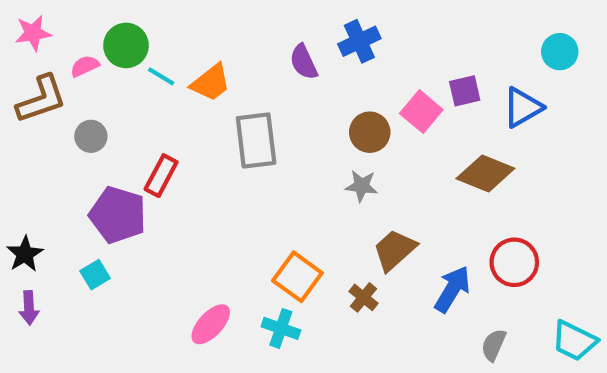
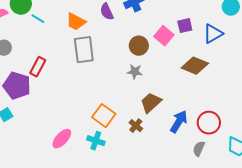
orange trapezoid: (211, 83) -> (76, 22), moved, turned 65
red circle: (514, 262) -> (209, 123), moved

